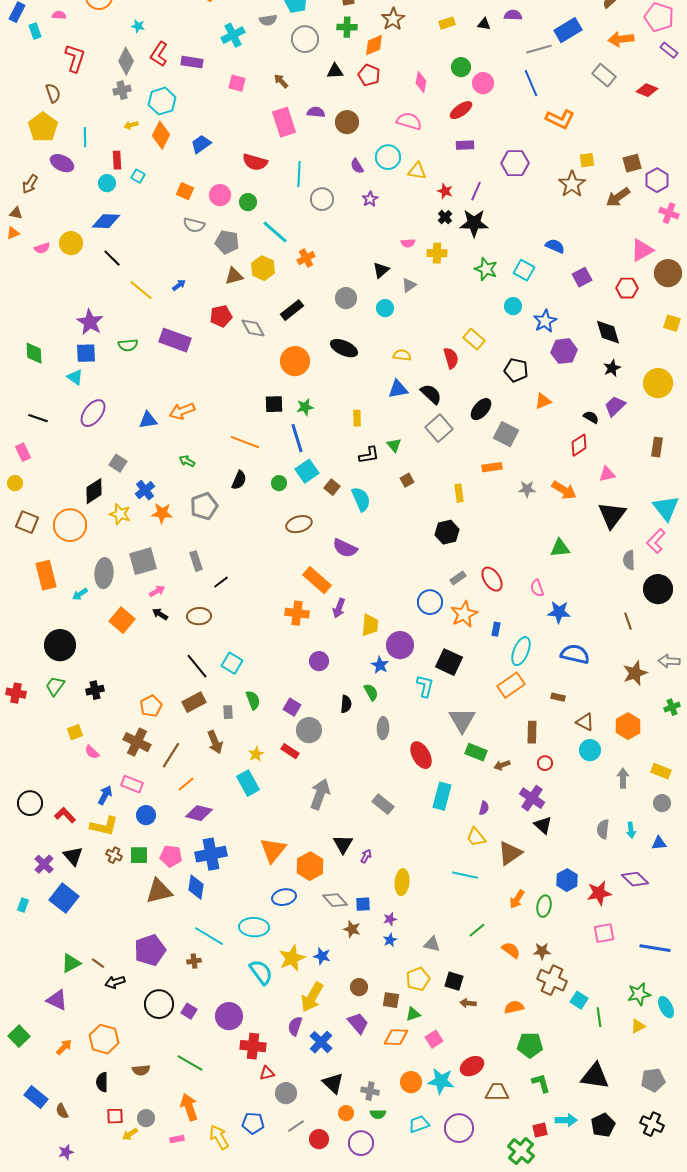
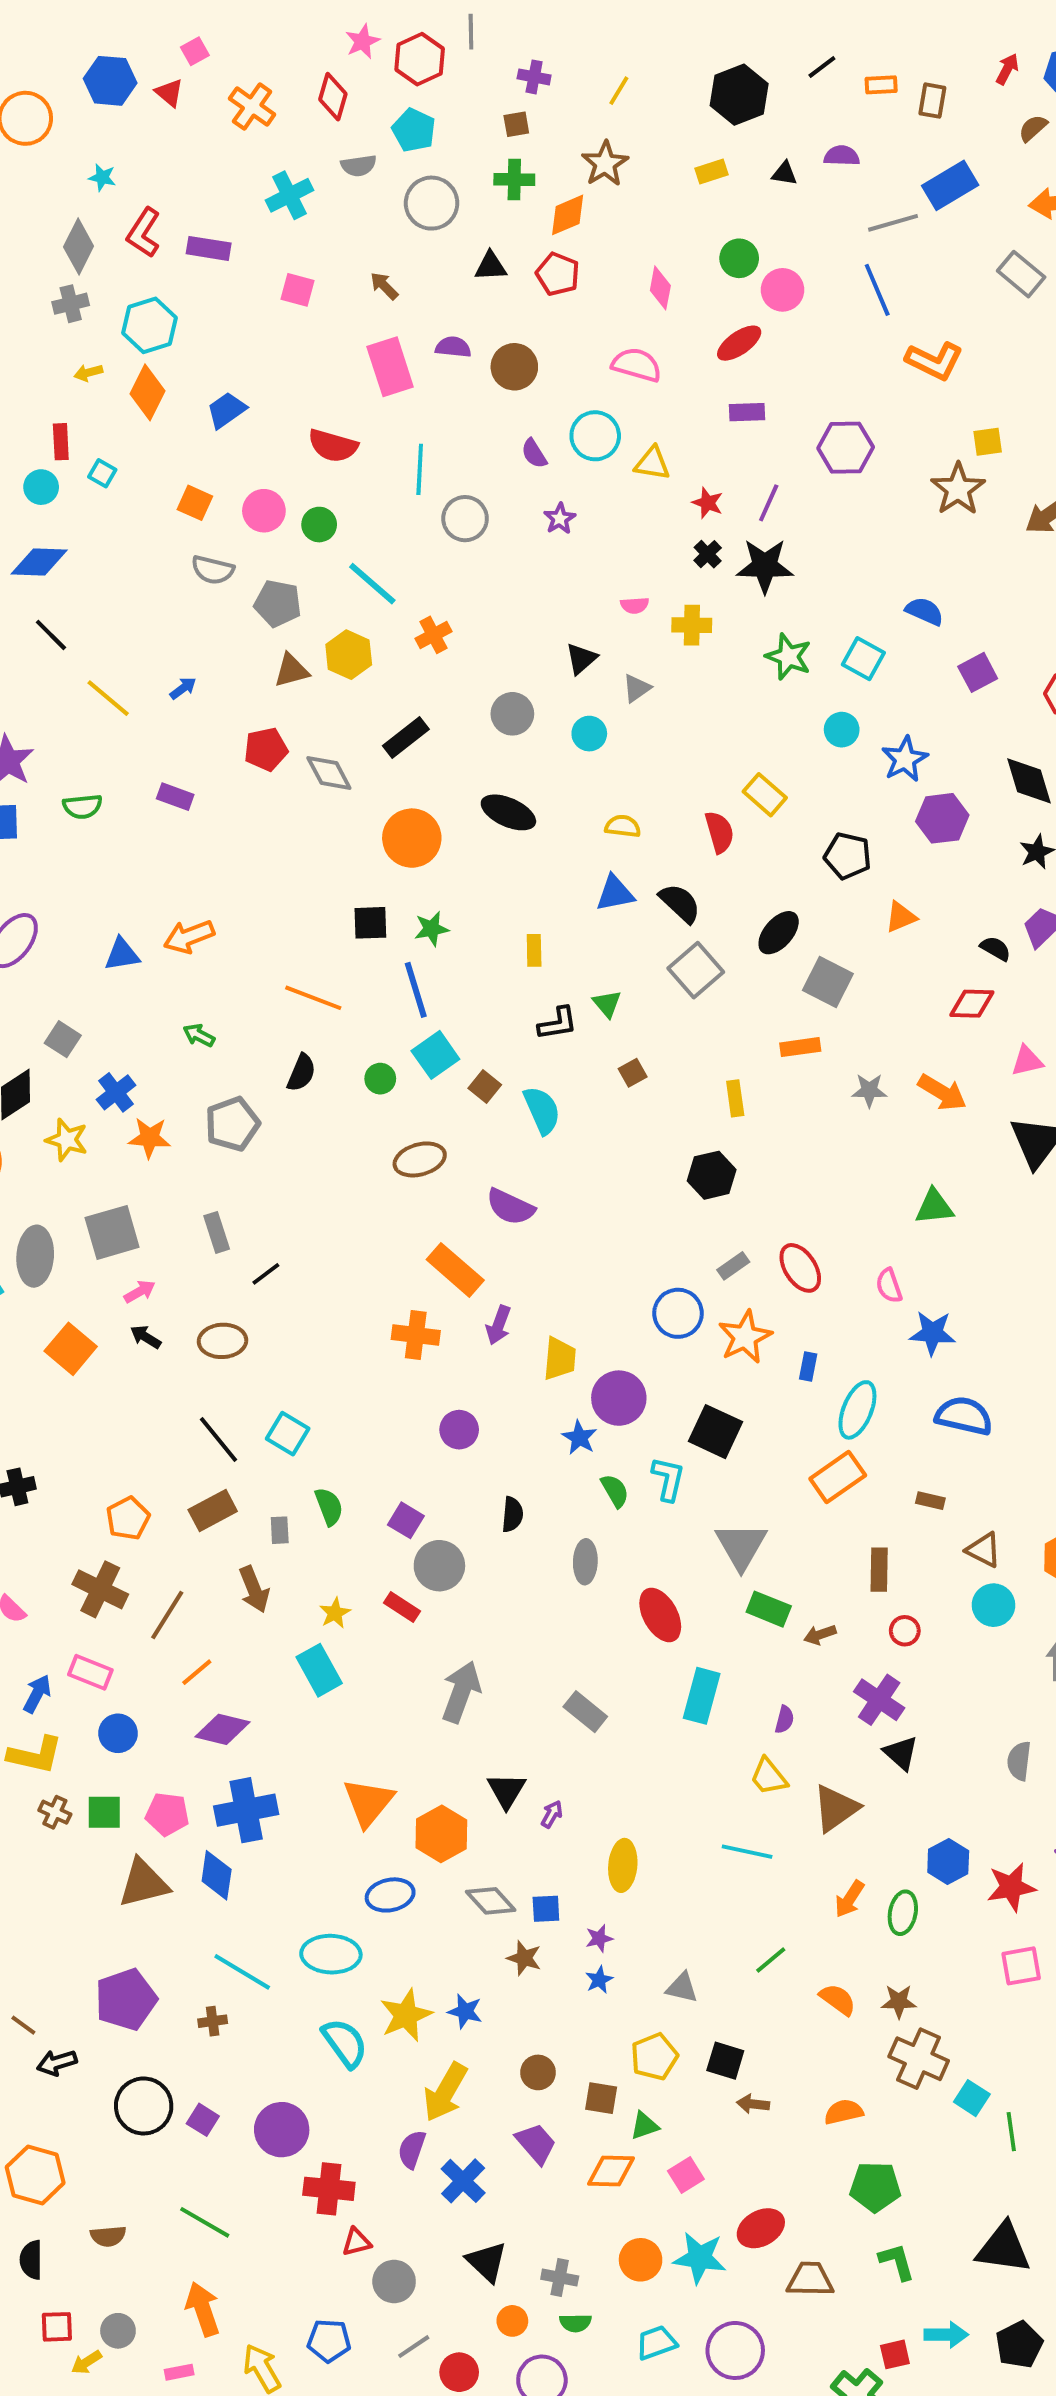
purple rectangle: (175, 340) -> (175, 797), size x0.6
red diamond: (579, 445) -> (972, 1004), turned 35
green semicircle: (371, 692) -> (615, 1491), moved

